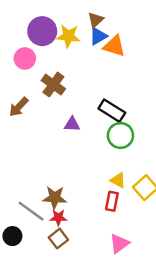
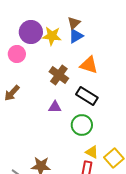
orange triangle: (114, 46) -> (89, 65), moved
brown cross: (53, 85) -> (59, 75), moved
green circle: (120, 135) -> (82, 125), moved

